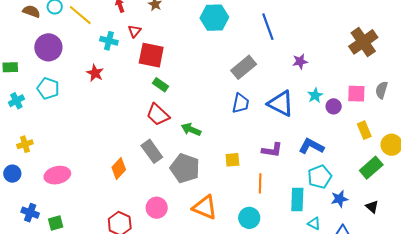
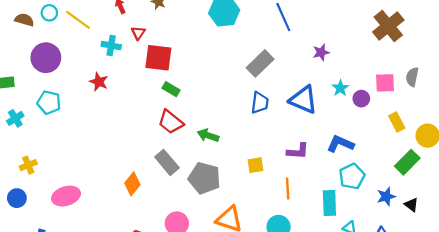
blue star: (339, 199) -> (386, 196), moved

